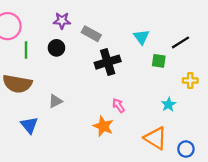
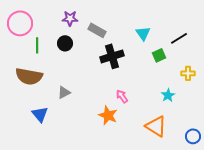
green square: (159, 61) -> (159, 55), turned -32
blue circle: (186, 149) -> (193, 136), moved

